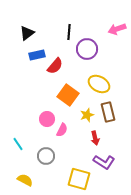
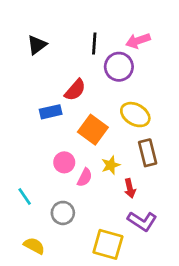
pink arrow: (117, 29) -> (138, 41), moved
blue rectangle: (37, 55) -> (51, 112), moved
yellow star: (87, 115) -> (111, 165), moved

